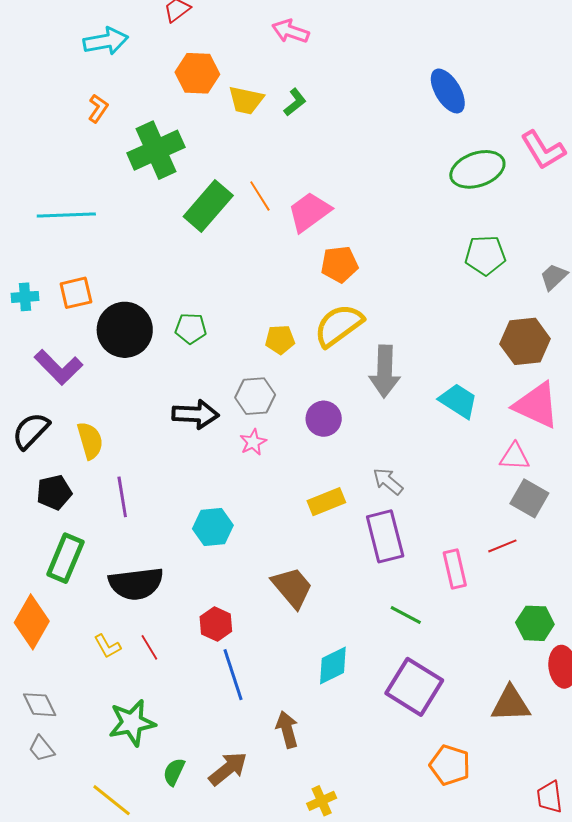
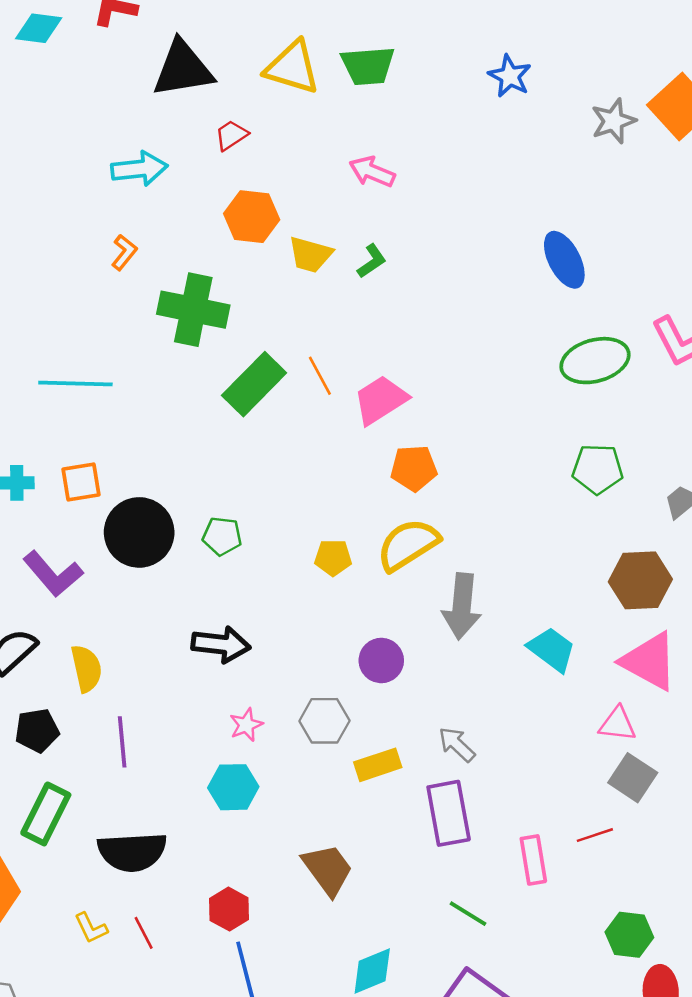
green cross: (156, 150) -> (193, 310), turned 32
gray hexagon: (255, 396) -> (324, 721), moved
pink star: (253, 442) -> (246, 725), moved

